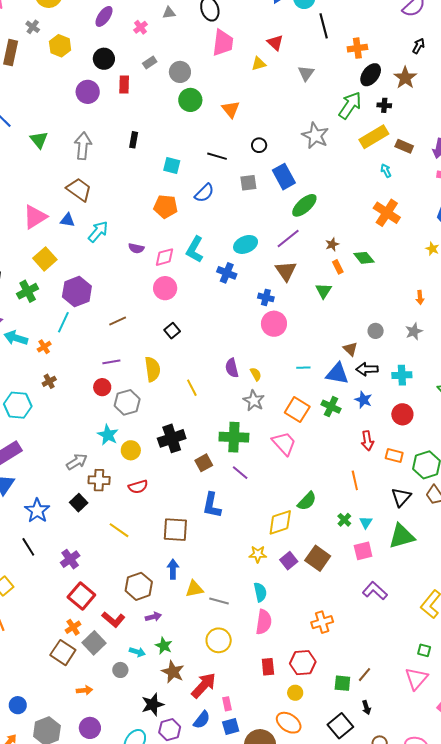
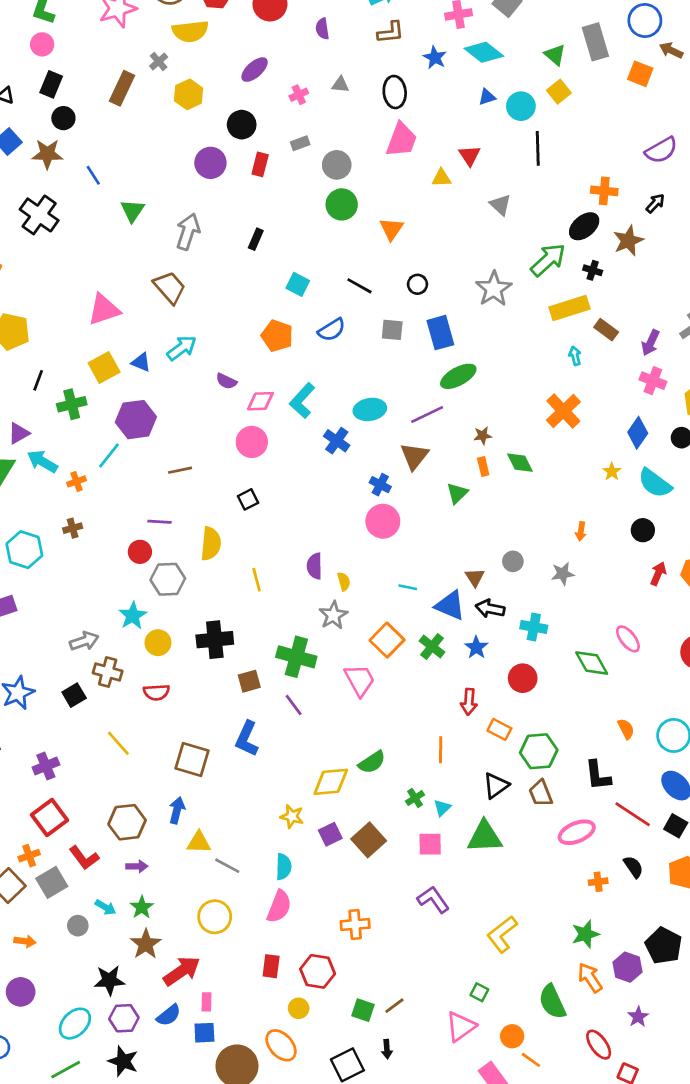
orange cross: (357, 48) -> (604, 191), moved
gray triangle: (306, 73) -> (500, 205), turned -36
blue triangle: (67, 220) -> (141, 362), moved

